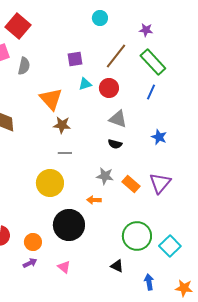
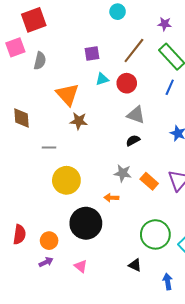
red square: (18, 26) -> (34, 20), turned 30
black semicircle: (115, 144) -> (133, 140), turned 136
gray line: (65, 153) -> (49, 148), moved

